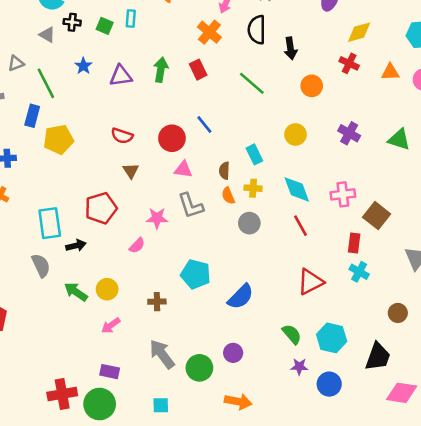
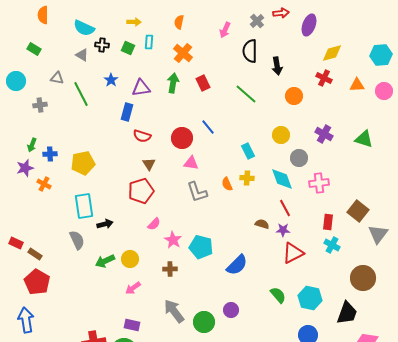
orange cross: (209, 32) -> (183, 53), moved
gray triangle: (16, 63) -> (57, 78), turned 32
blue rectangle: (32, 116) -> (127, 112), moved
yellow pentagon: (58, 139) -> (83, 163), moved
brown semicircle: (224, 171) -> (262, 224), moved, turned 104
red pentagon: (101, 208) -> (141, 191), moved
brown square: (377, 216) -> (358, 211), moved
pink star: (157, 218) -> (173, 240), moved, turned 30
gray circle: (249, 223) -> (299, 158), moved
green arrow: (76, 292) -> (105, 261), turned -60
brown circle: (398, 313) -> (363, 278), size x1.6
purple star: (299, 367) -> (283, 230), moved

